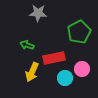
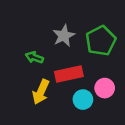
gray star: (38, 13) -> (64, 36), moved, turned -30

